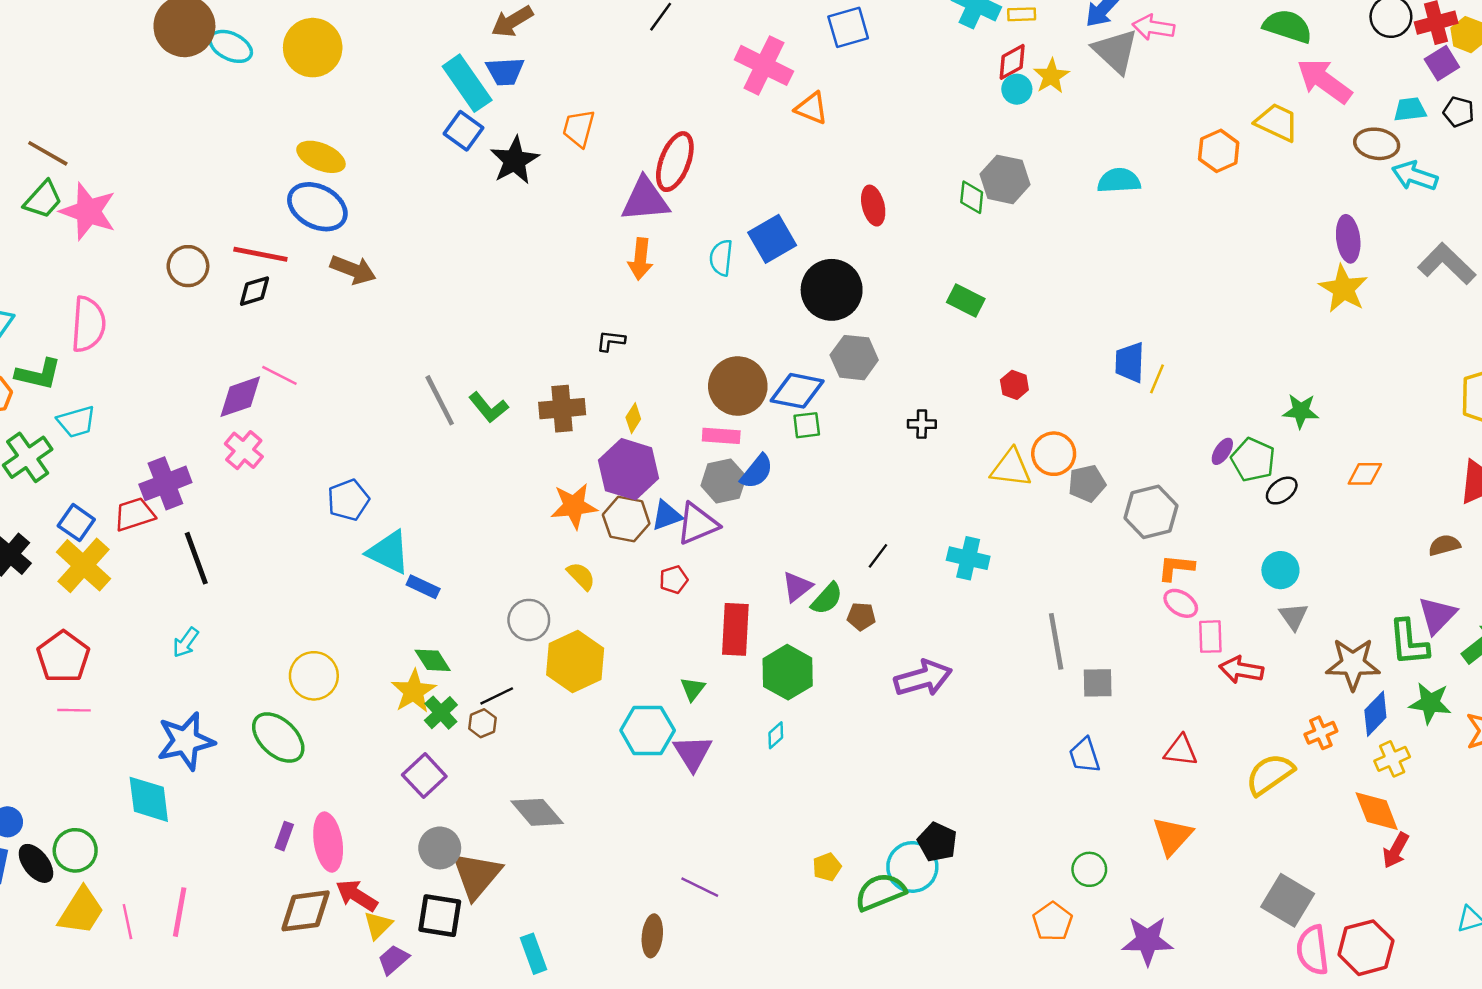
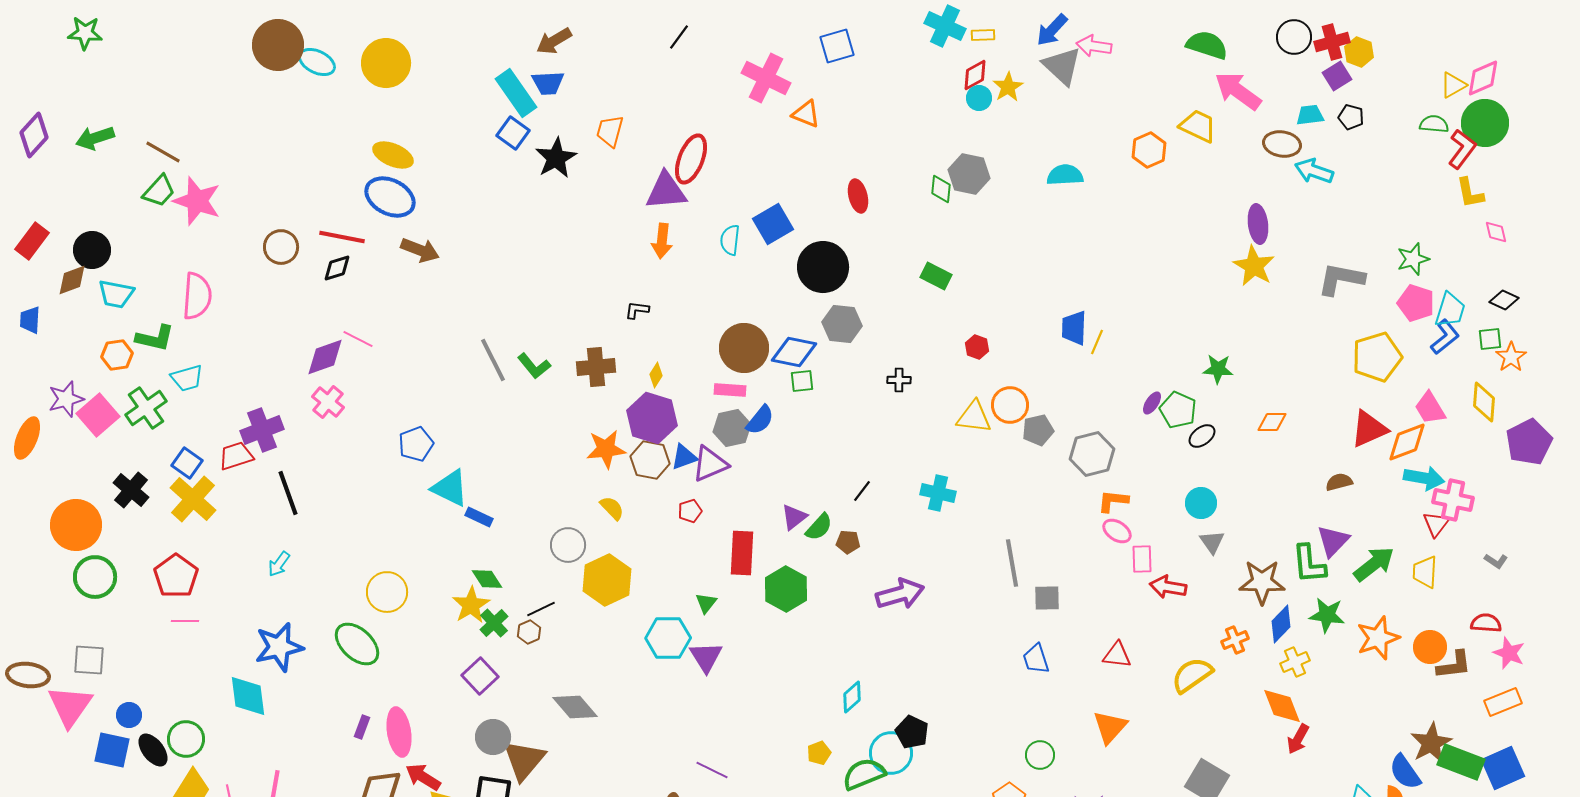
gray L-shape: (1447, 264) -> (1341, 279), moved, turned -33
cyan diamond: (776, 735) -> (852, 697), moved, size x1.4

